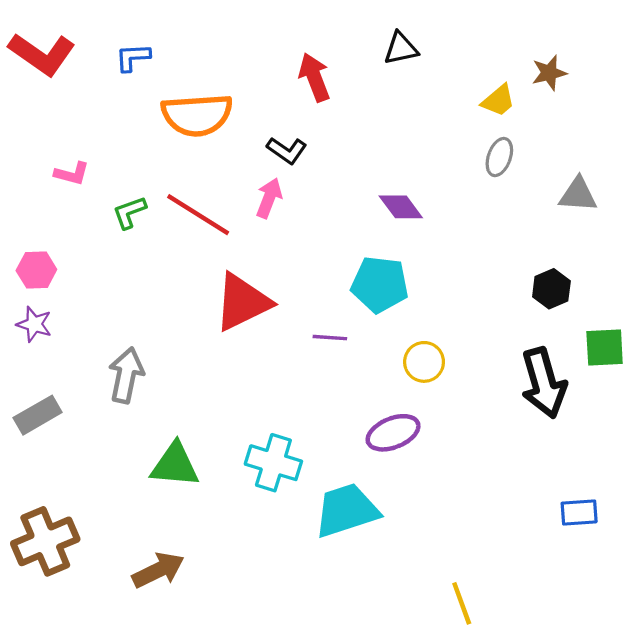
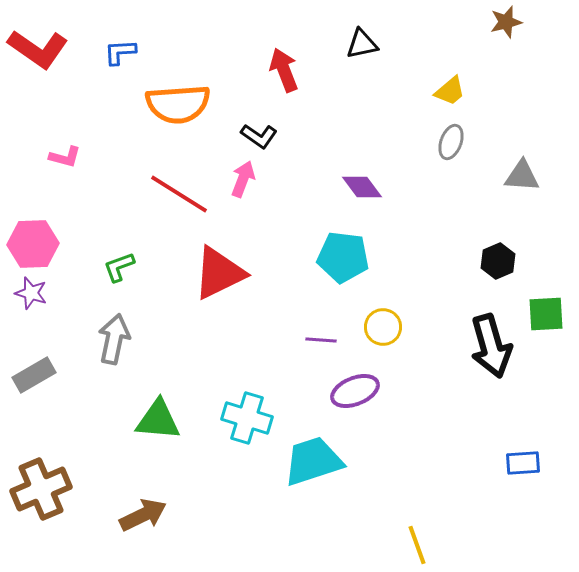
brown star: (549, 73) -> (506, 22), moved
green L-shape: (129, 212) -> (119, 267), moved
pink hexagon: (36, 270) -> (33, 244), size x1.4
purple line: (330, 338) -> (321, 340), moved

